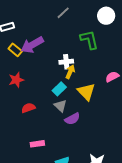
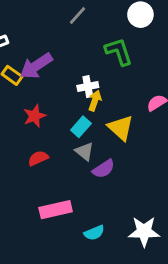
red star: (16, 80) -> (35, 116), moved
pink rectangle: (37, 144) -> (56, 210), size x1.5

